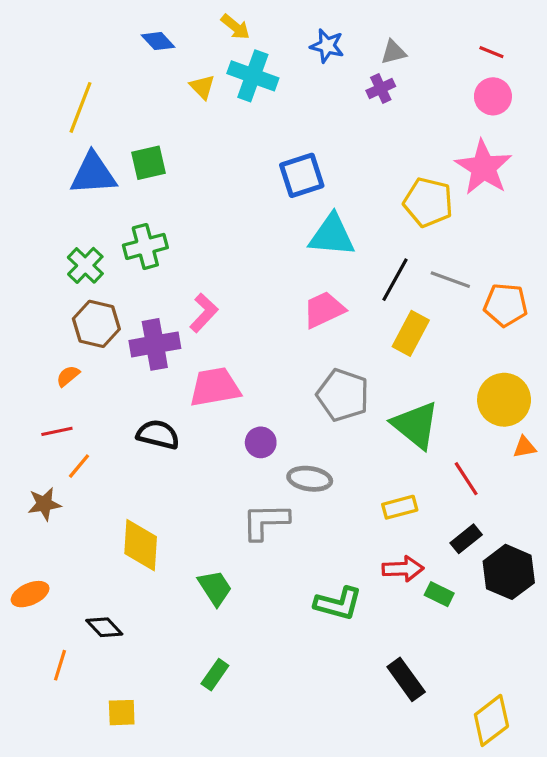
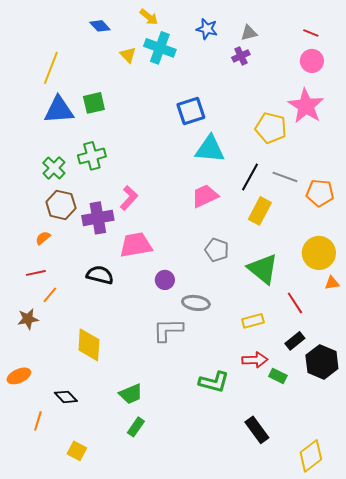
gray pentagon: (343, 395) -> (217, 250), size x0.7
green trapezoid: (215, 588) -> (131, 394), moved, turned 100
yellow square: (122, 713) -> (77, 451), turned 30

